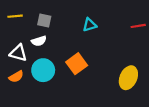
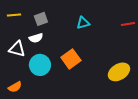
gray square: (44, 21) -> (41, 19), turned -32
orange semicircle: (16, 77) -> (15, 87), moved
yellow ellipse: (128, 78) -> (119, 72), turned 35

